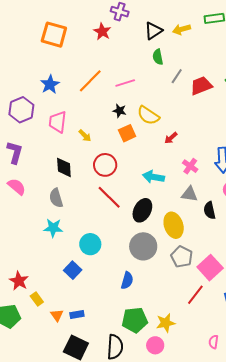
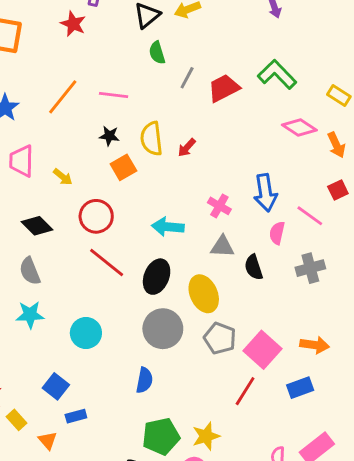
pink line: (125, 83) -> (114, 95), turned 30
yellow semicircle: (148, 115) -> (151, 139), turned 55
red arrow: (171, 138) -> (187, 148), moved
black diamond: (64, 167) -> (37, 226), turned -35
blue square: (73, 270) -> (56, 386), moved
blue rectangle: (77, 314) -> (76, 416), moved

